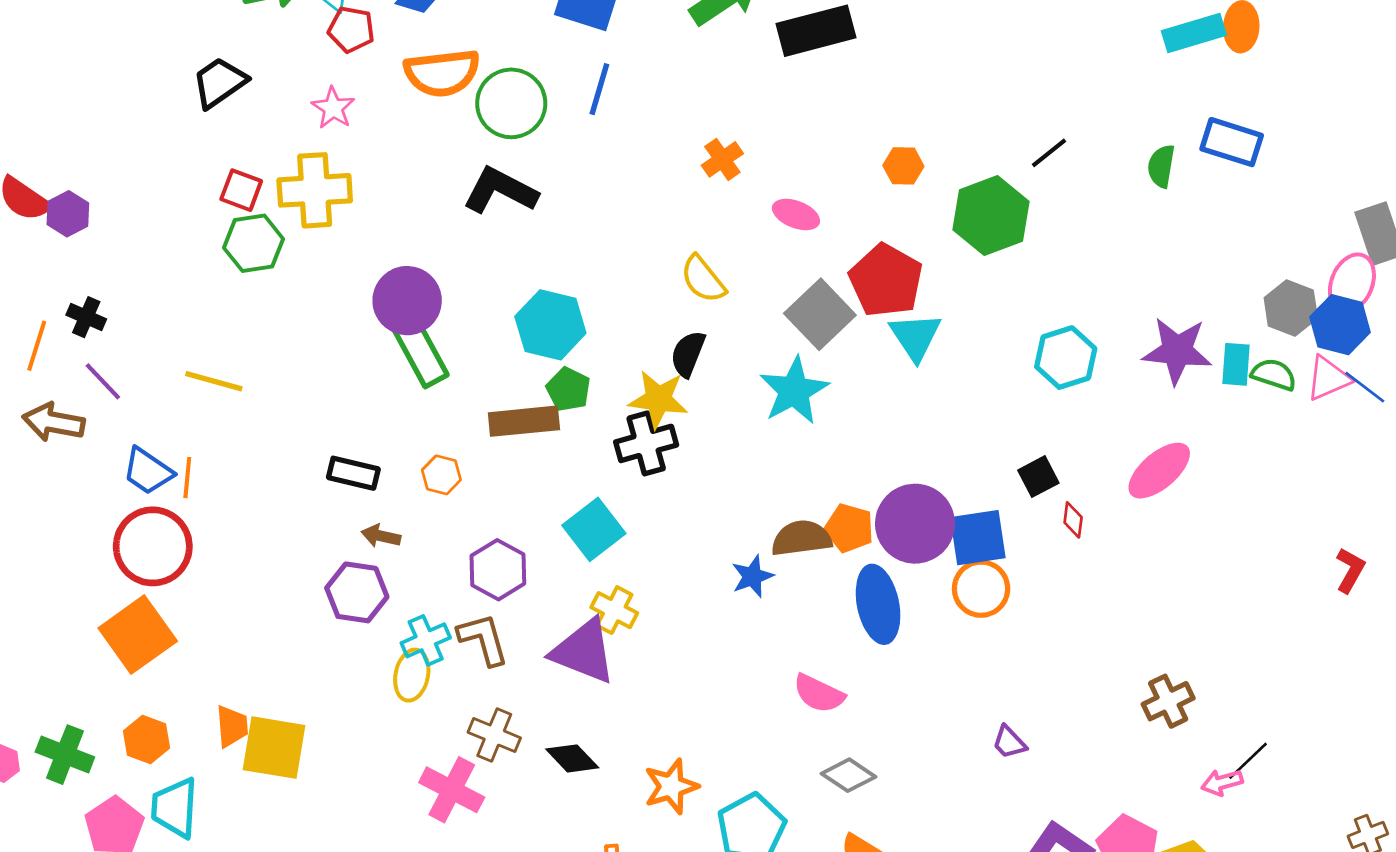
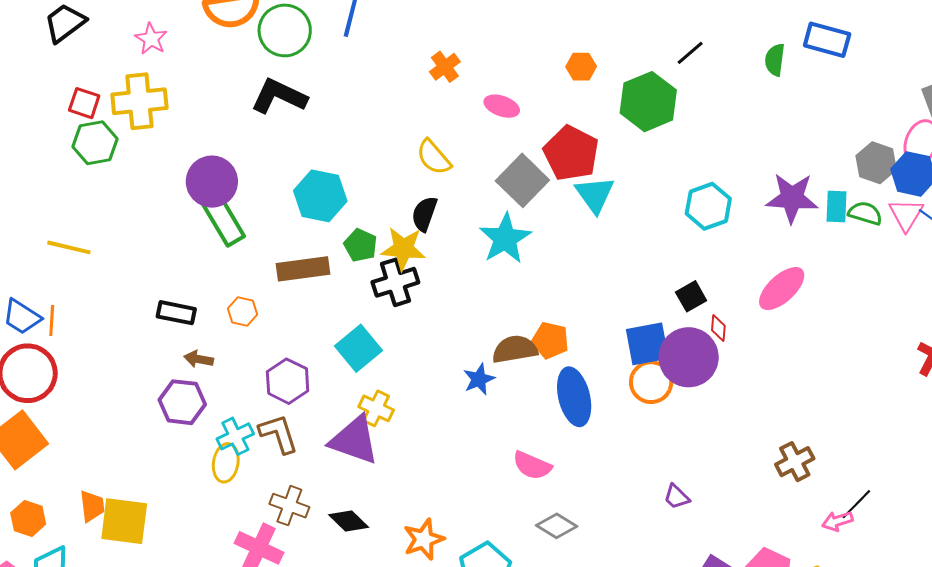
pink triangle: (1328, 378) -> (906, 215), turned -33
green pentagon: (568, 389) -> (360, 245), moved
purple circle: (915, 524) -> (689, 357), moved

